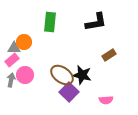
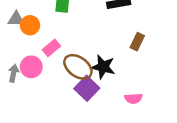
gray triangle: (14, 48) -> (16, 19), moved
brown rectangle: (109, 55) -> (137, 42), turned -32
pink rectangle: (12, 60) -> (51, 48), moved

